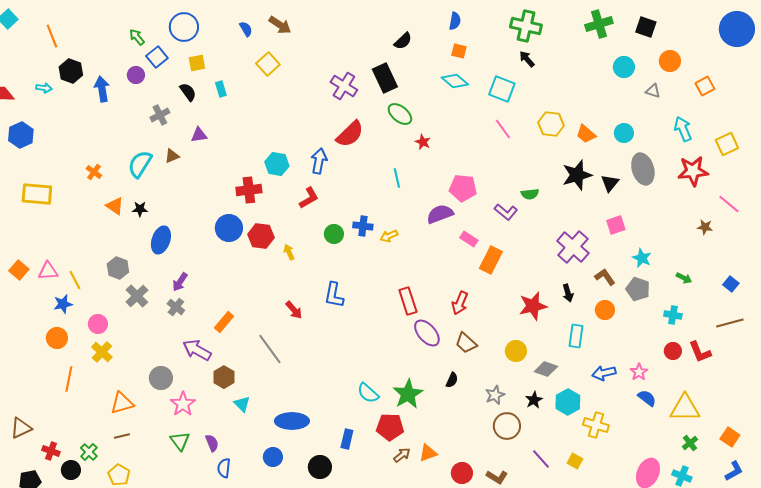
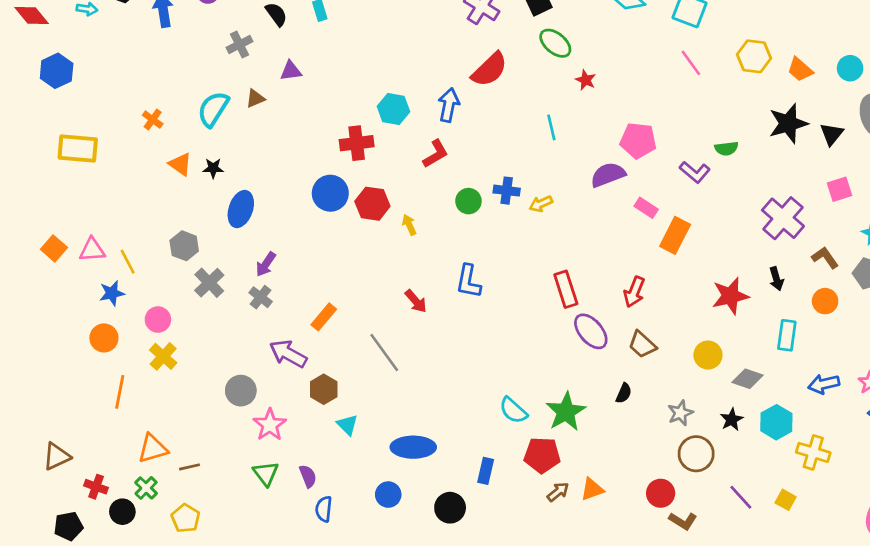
orange triangle: (122, 403) -> (153, 448), moved
red circle: (462, 473) -> (661, 493), moved

